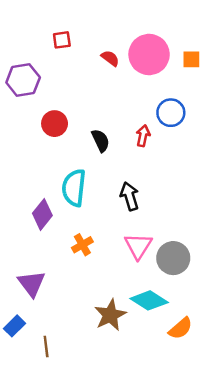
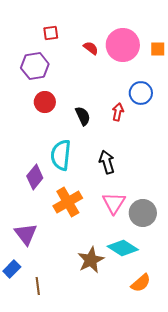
purple hexagon: (23, 80) -> (35, 66), moved
orange cross: (82, 245) -> (68, 202), size x1.6
orange semicircle: (181, 328) -> (141, 283), moved

